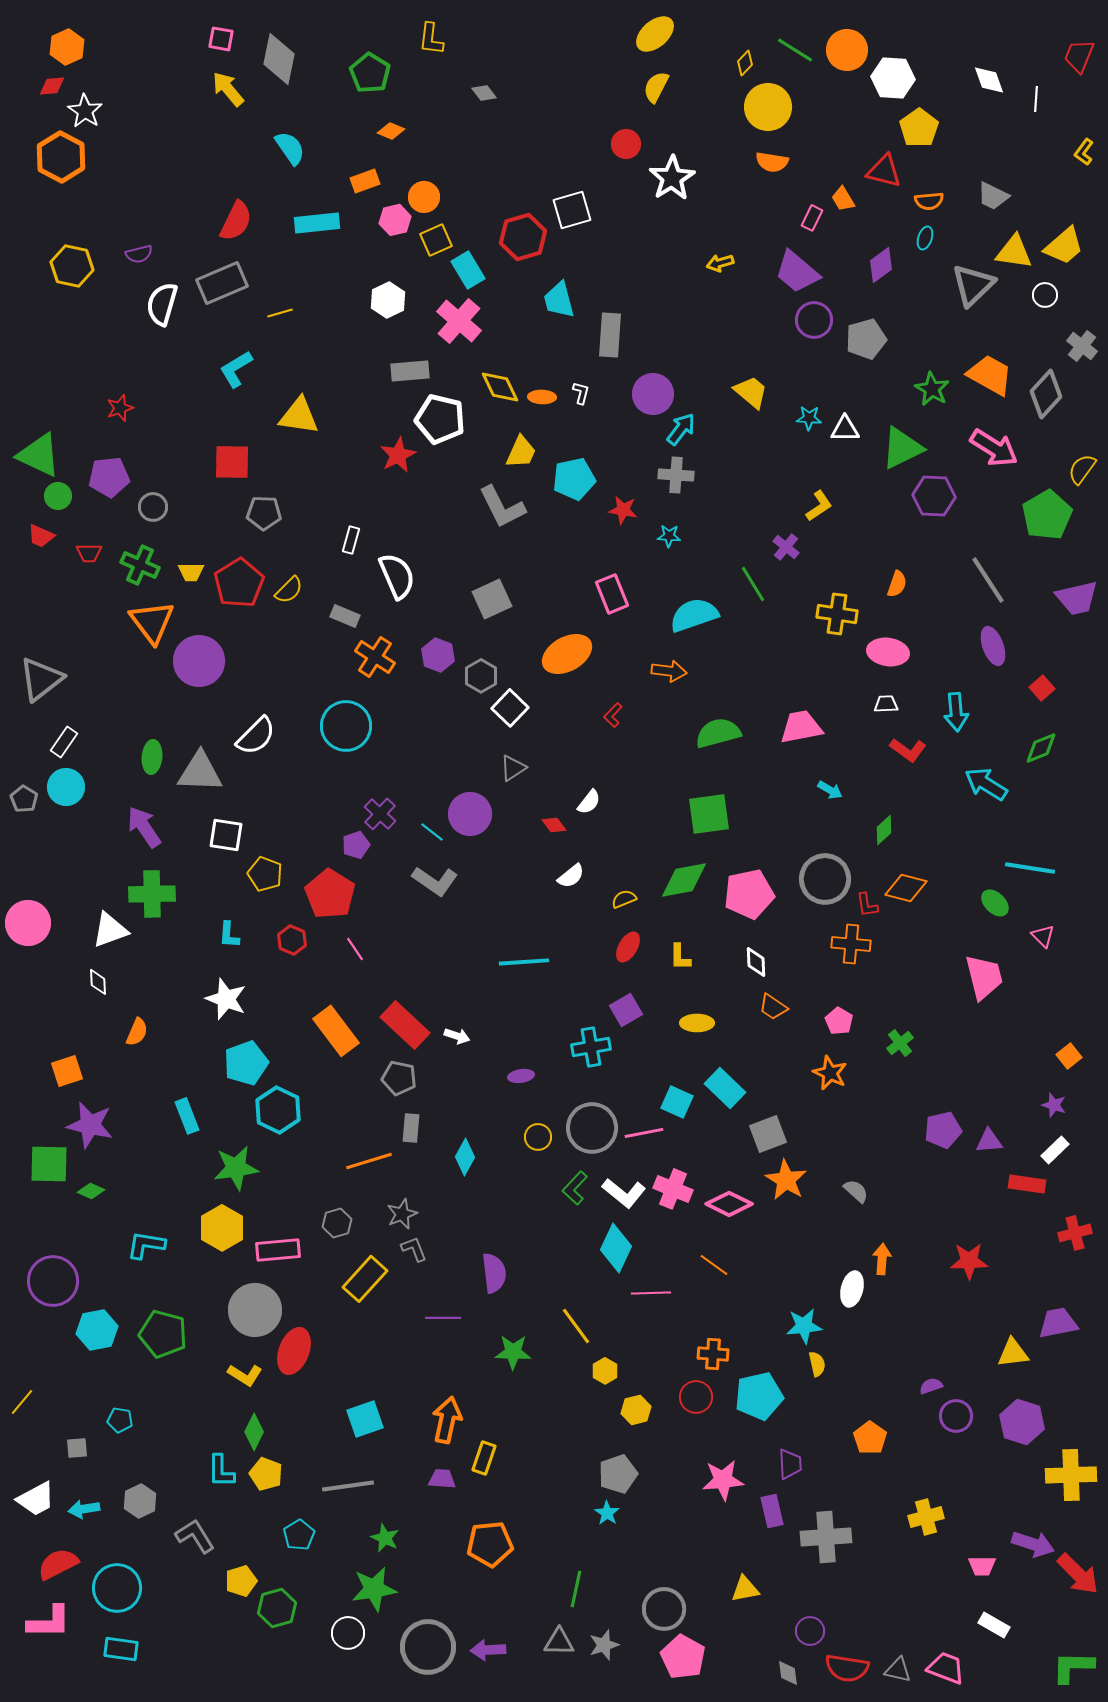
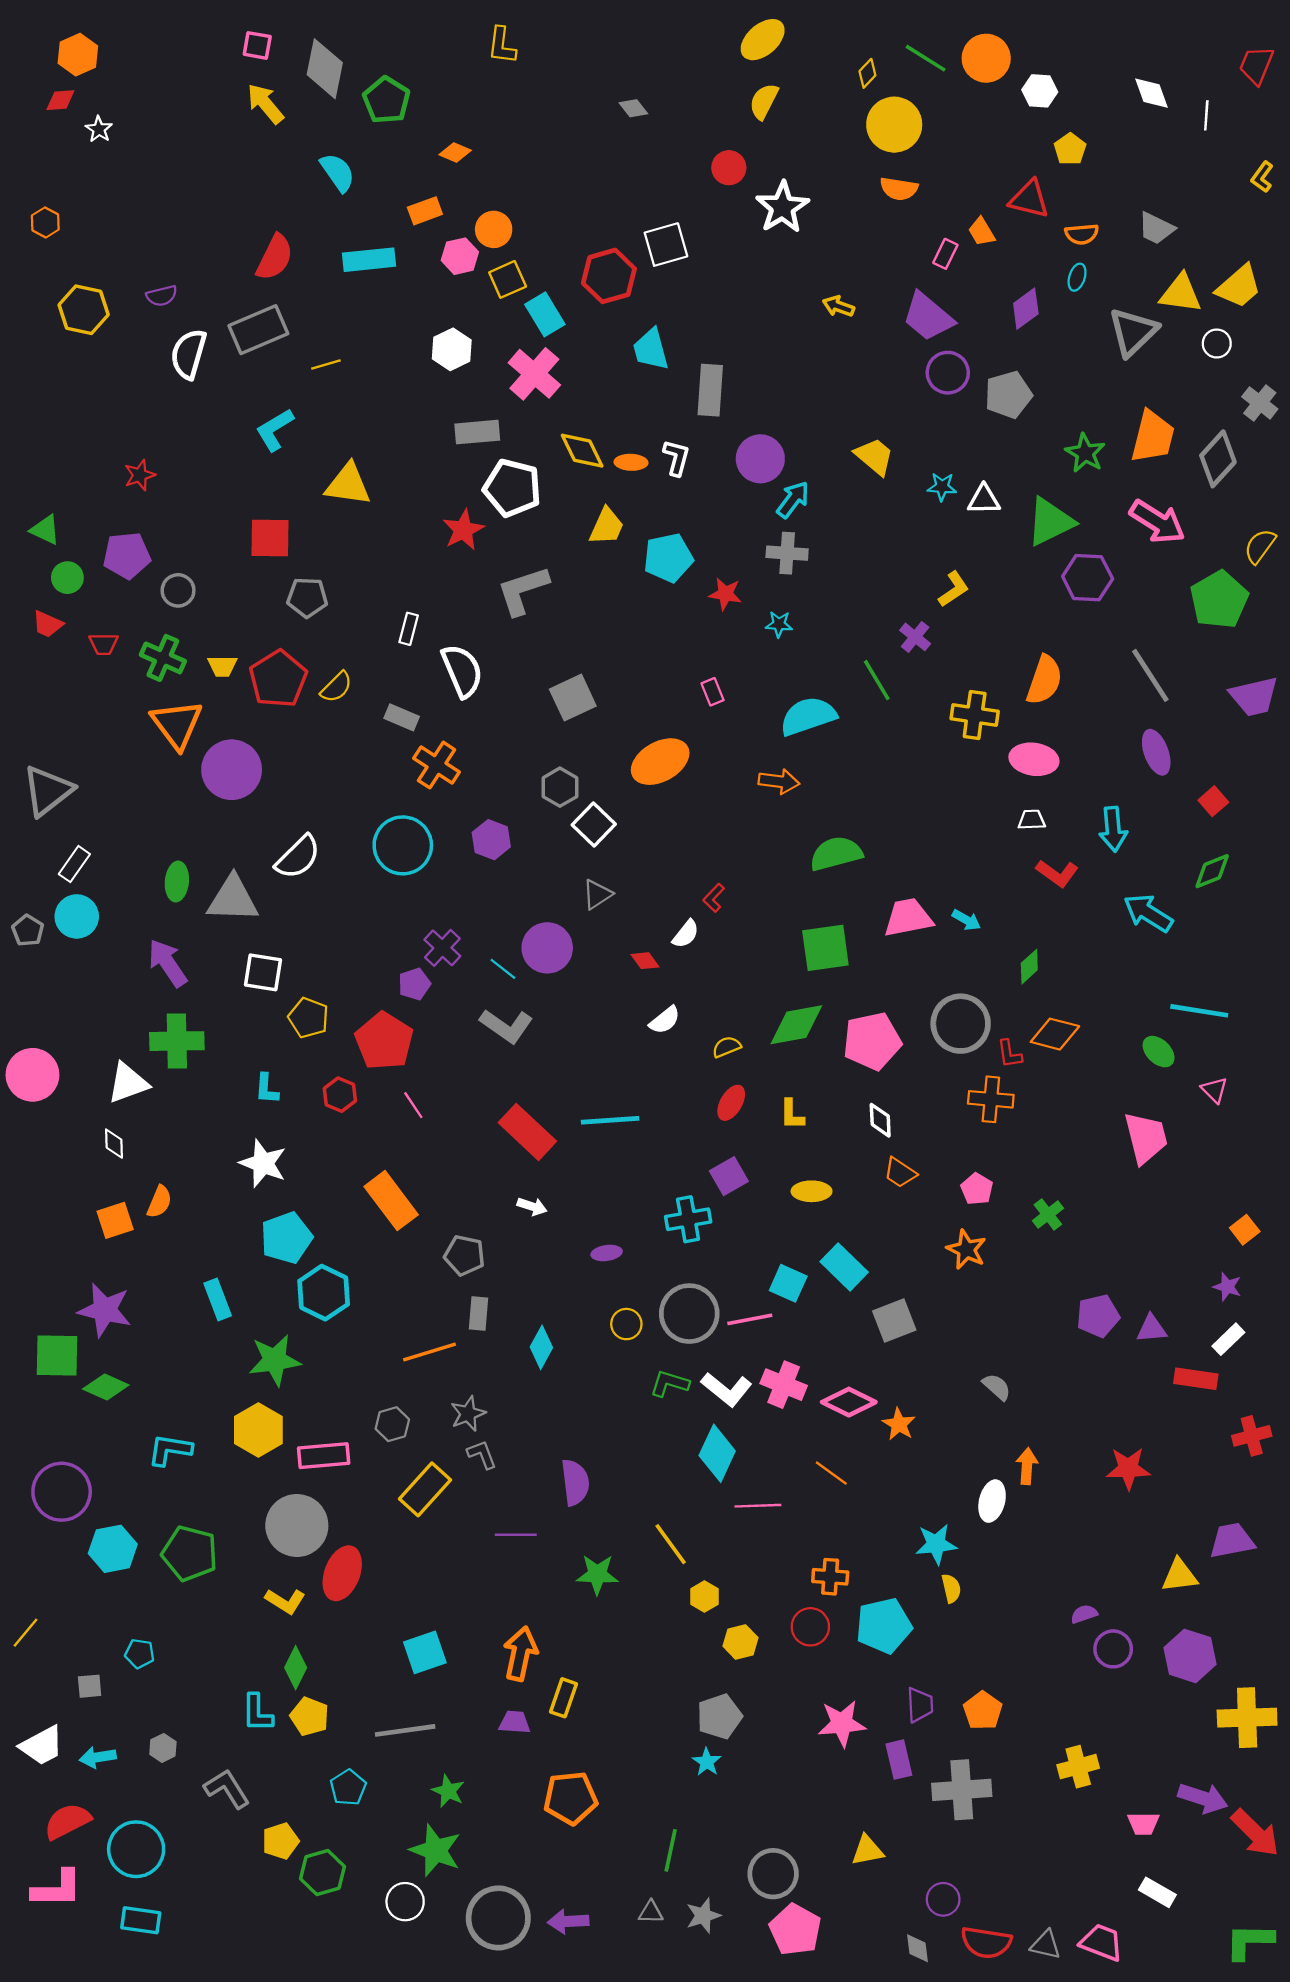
green pentagon: (370, 73) -> (386, 100), moved
white hexagon: (893, 78) -> (1040, 91), size x0.7
gray diamond: (484, 93) -> (633, 108), moved
white star: (85, 111) -> (99, 129), size x0.7
yellow pentagon: (919, 128) -> (1070, 149), size x0.7
orange hexagon: (61, 157) -> (45, 222), moved, size x0.5
yellow arrow: (720, 263) -> (838, 306), turned 36
orange trapezoid: (990, 375) -> (1153, 437), turned 75
white L-shape: (581, 393) -> (676, 458), size x1.4
green triangle: (39, 455) -> (45, 530), size x0.6
gray L-shape: (502, 507) -> (523, 590), moved, turned 99
orange semicircle: (897, 584) -> (1044, 680), size x1.6
pink rectangle: (612, 594) -> (713, 692), size x0.6
purple hexagon: (438, 655) -> (491, 840), moved
red L-shape: (613, 715) -> (714, 898), moved
pink trapezoid: (801, 727) -> (908, 918), moved
red rectangle: (405, 1025) -> (527, 1132), moved
orange square: (67, 1071) -> (115, 1220), moved
orange star: (786, 1180) -> (899, 1424), moved, size x0.7
green L-shape: (575, 1188) -> (669, 1383), turned 64
green diamond: (91, 1191) -> (106, 1387), size x1.4
orange pentagon: (870, 1438) -> (983, 1711), moved
gray hexagon: (140, 1501) -> (163, 1748), size x0.7
green star: (374, 1589) -> (435, 1850), turned 30
gray triangle: (559, 1642) -> (651, 1912), size x0.7

